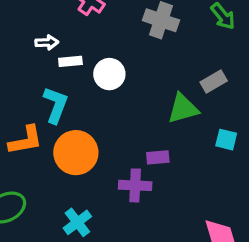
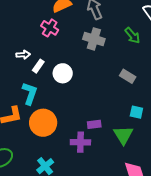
white rectangle: (70, 61) -> (38, 66), turned -48
gray rectangle: (214, 81) -> (128, 76), turned 63
green triangle: (183, 109) -> (123, 135), moved, turned -45

